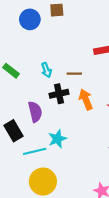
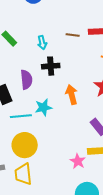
brown line: (74, 74) -> (73, 35), moved
orange arrow: (86, 99) -> (72, 95), moved

